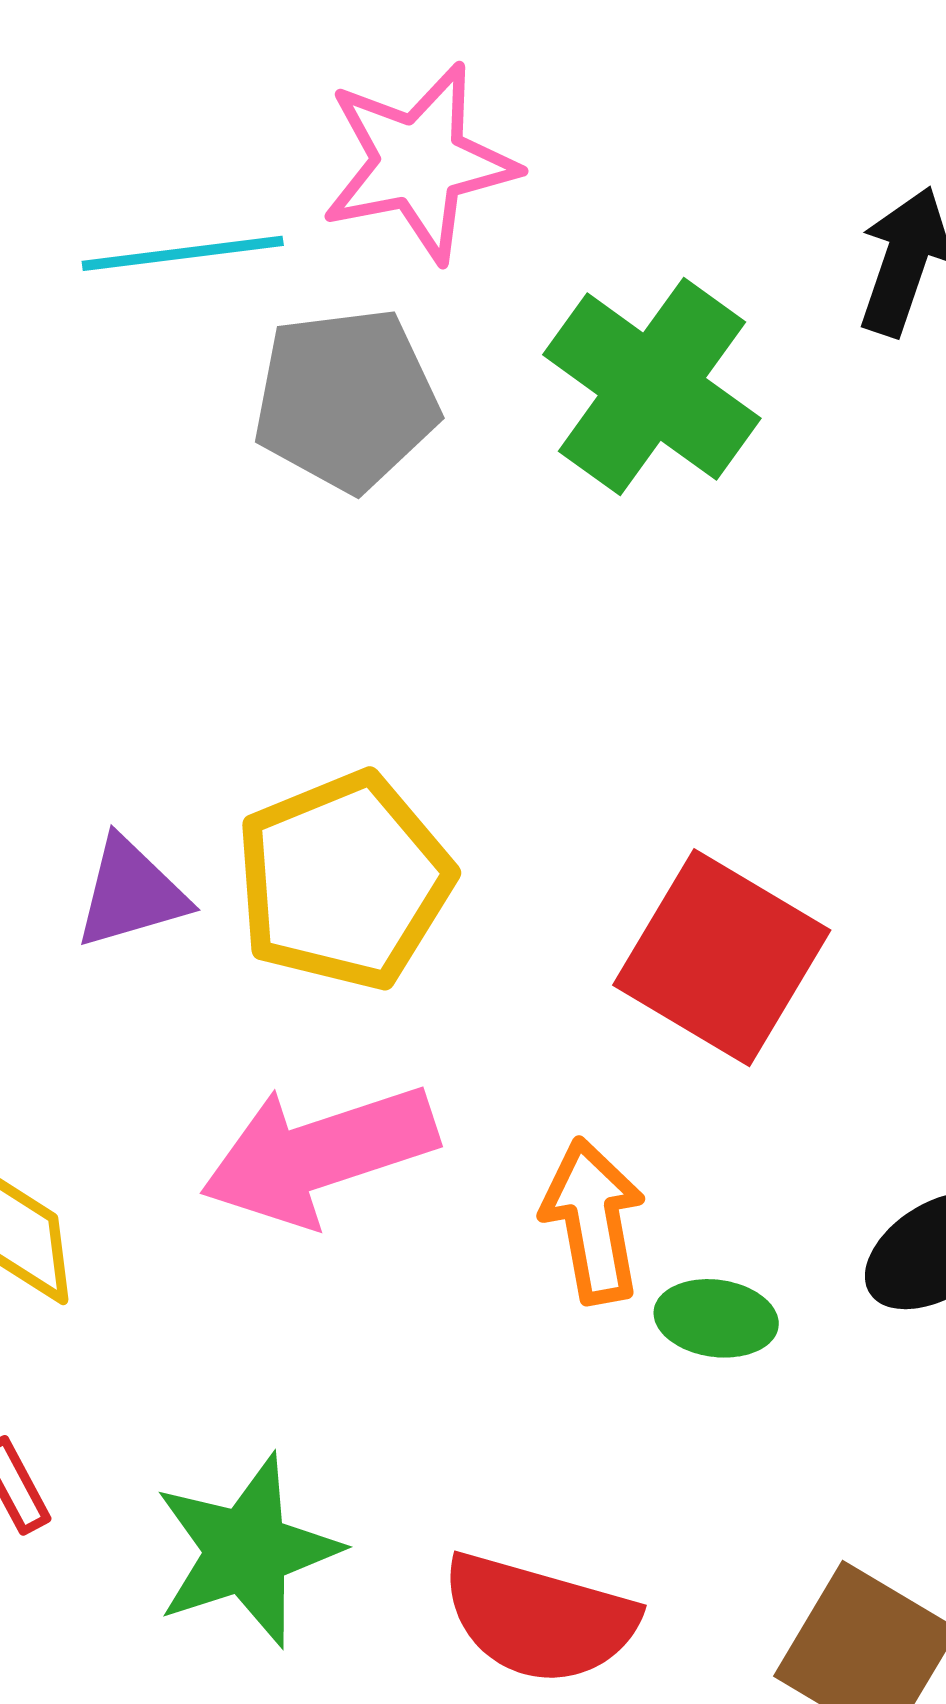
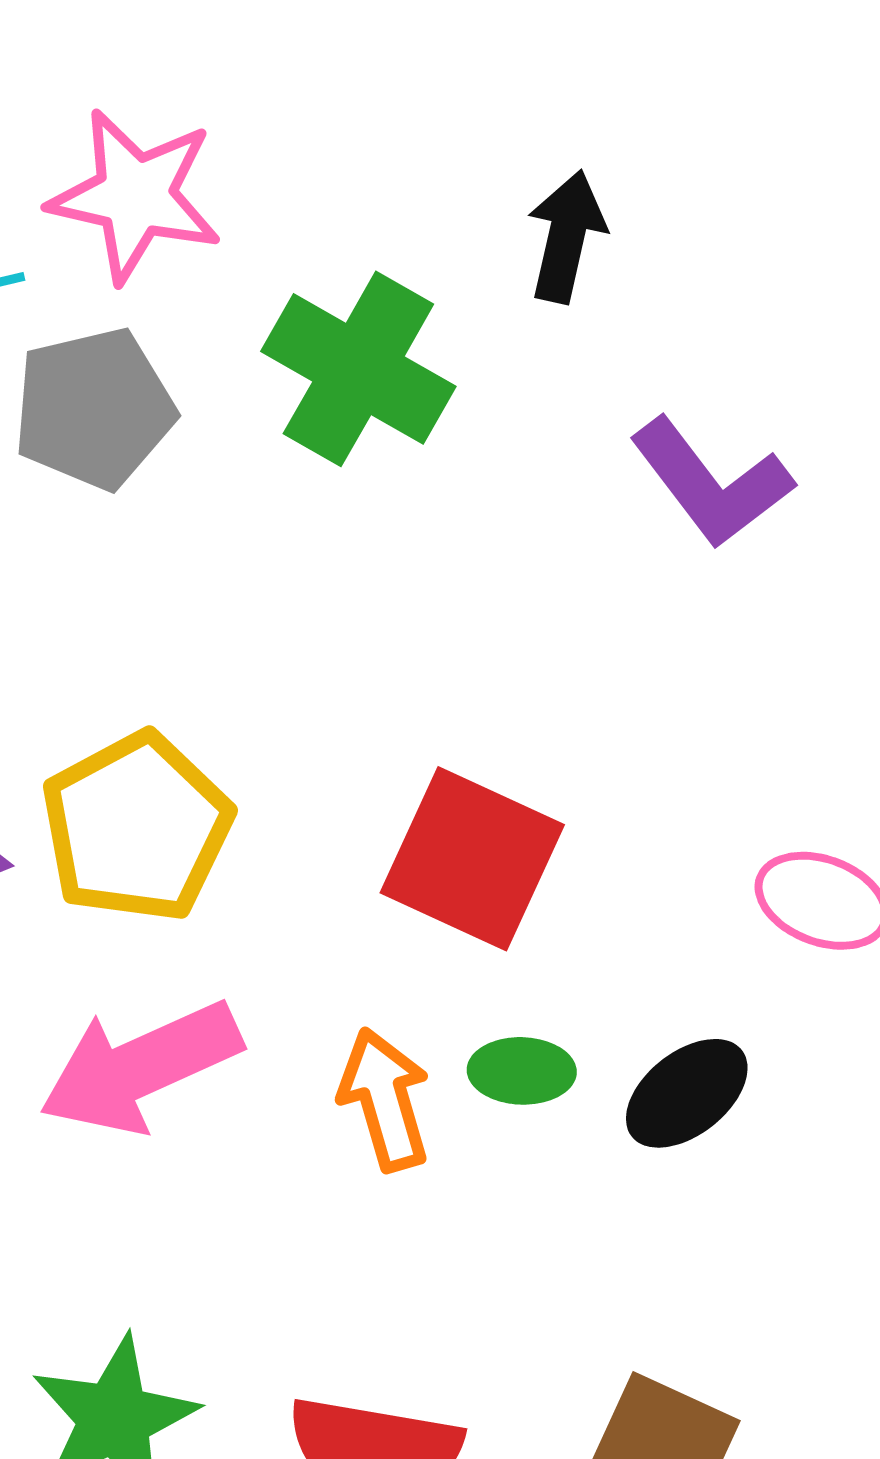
pink star: (419, 162) -> (135, 196), turned 30
green ellipse: (716, 1318) -> (522, 1071), moved

